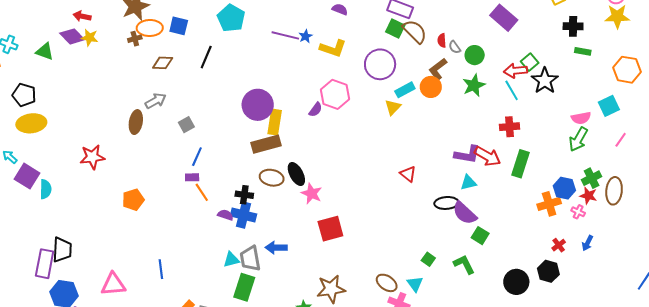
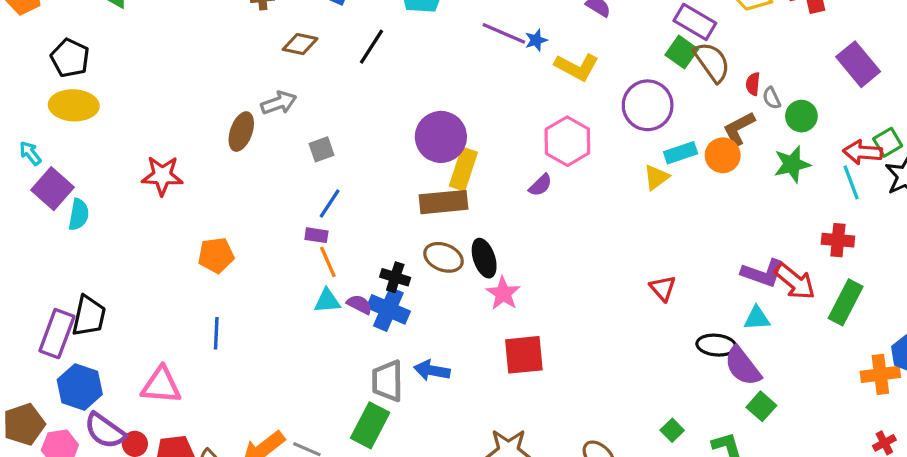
purple semicircle: (316, 110) -> (540, 185), moved
cyan triangle: (231, 260) -> (327, 301), moved
blue line: (161, 269) -> (216, 333), moved

